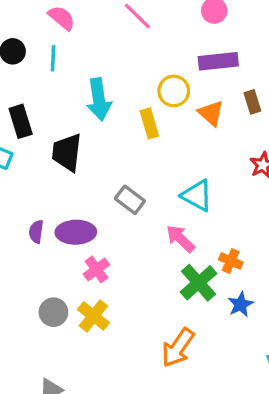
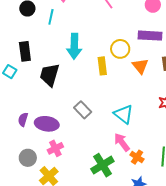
pink arrow: (180, 239) -> (122, 142), moved
green cross: (199, 283) -> (102, 165), moved
gray circle: (53, 312) -> (28, 158), moved

